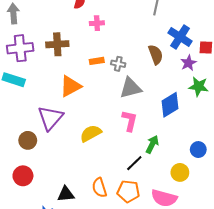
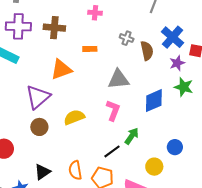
gray cross: (118, 64) -> (127, 38), moved
brown circle: (28, 140) -> (39, 127), moved
black triangle: (66, 194) -> (42, 172), turned -36

